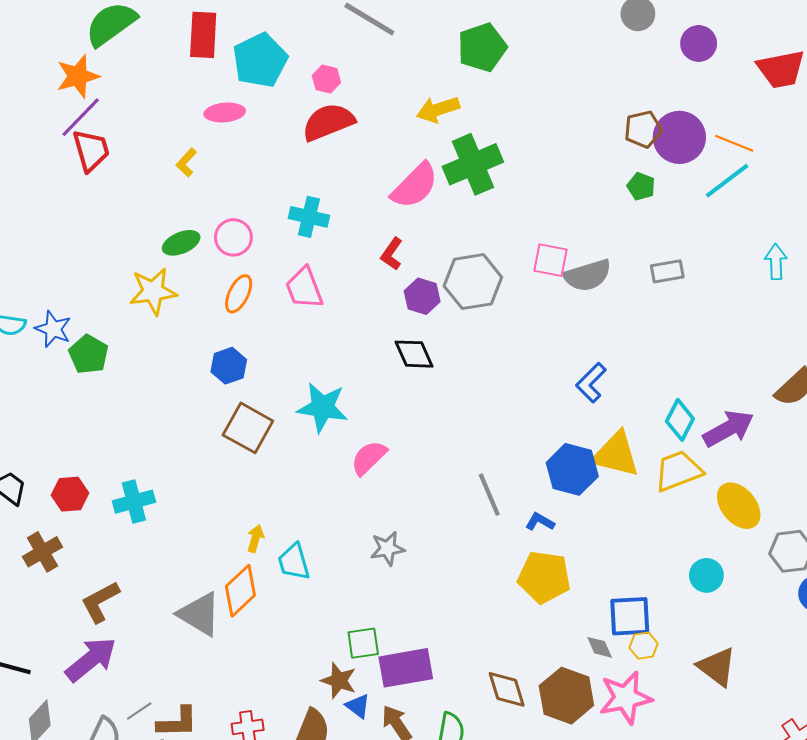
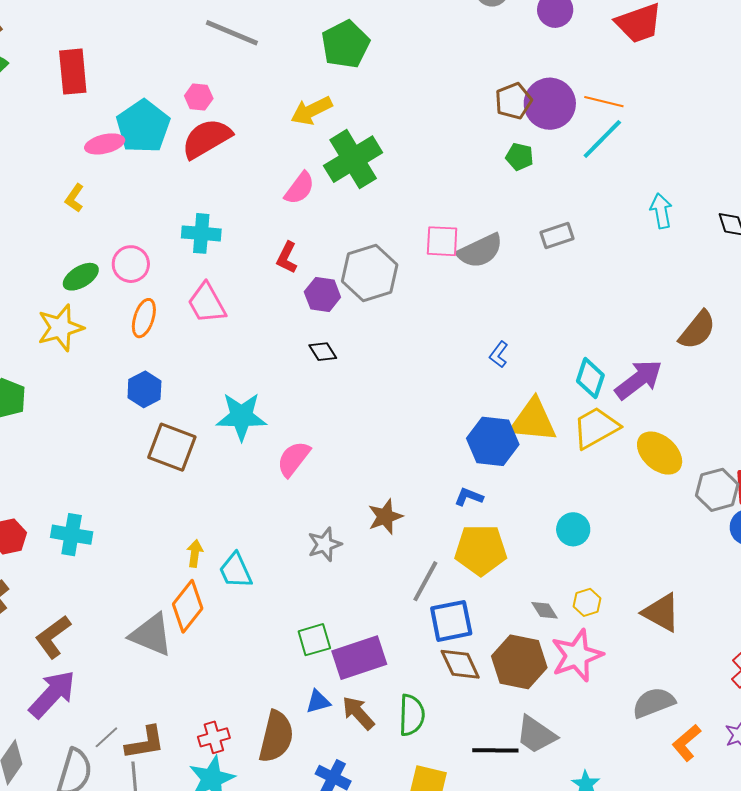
cyan pentagon: (260, 60) -> (143, 126), moved
pink semicircle: (415, 186) -> (300, 188), size x0.7
black diamond: (414, 354) -> (323, 352), size x0.7
blue L-shape: (591, 383) -> (499, 354), size x0.7
gray line: (489, 495) -> (425, 581), moved, turned 60
cyan cross: (134, 502) -> (72, 535), turned 33
cyan circle: (706, 575) -> (573, 529), moved
blue square: (630, 616) -> (451, 621), moved
brown star: (339, 681) -> (385, 517), moved, turned -30
blue triangle: (358, 706) -> (318, 702), turned -44

